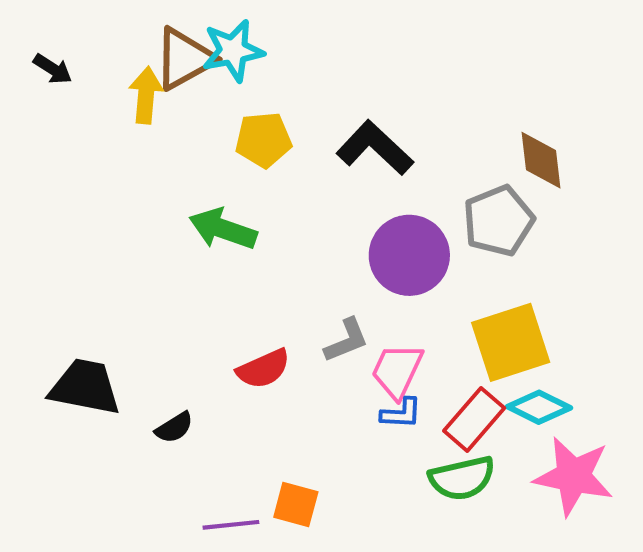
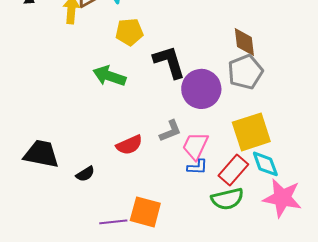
black L-shape: (375, 148) -> (169, 62), moved, turned 30
brown diamond: (541, 160) -> (244, 42), moved
cyan diamond: (539, 407) -> (265, 164), turned 44
orange square: (296, 505) -> (145, 212), size x1.4

